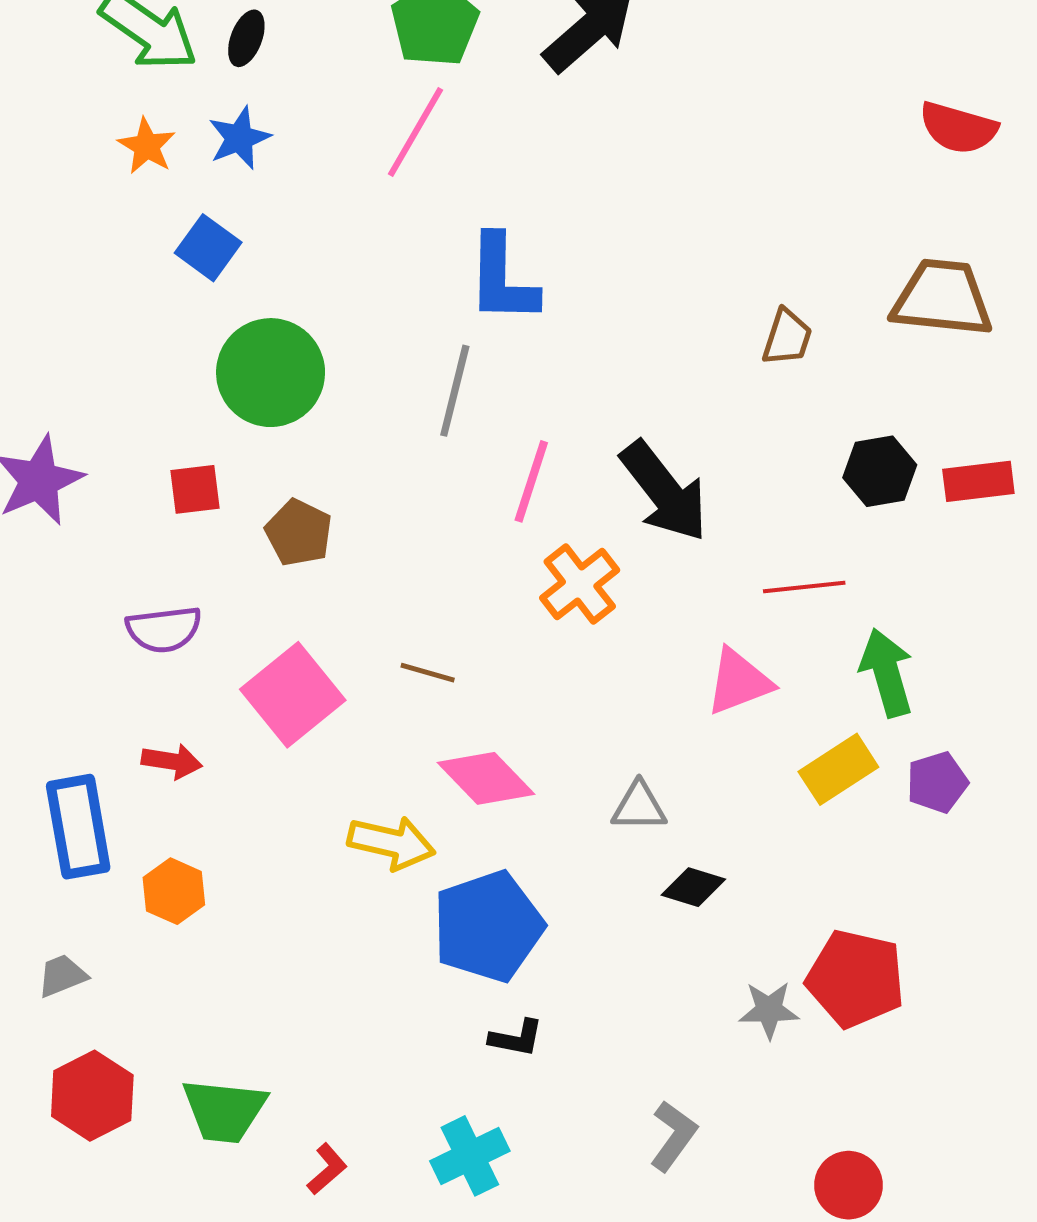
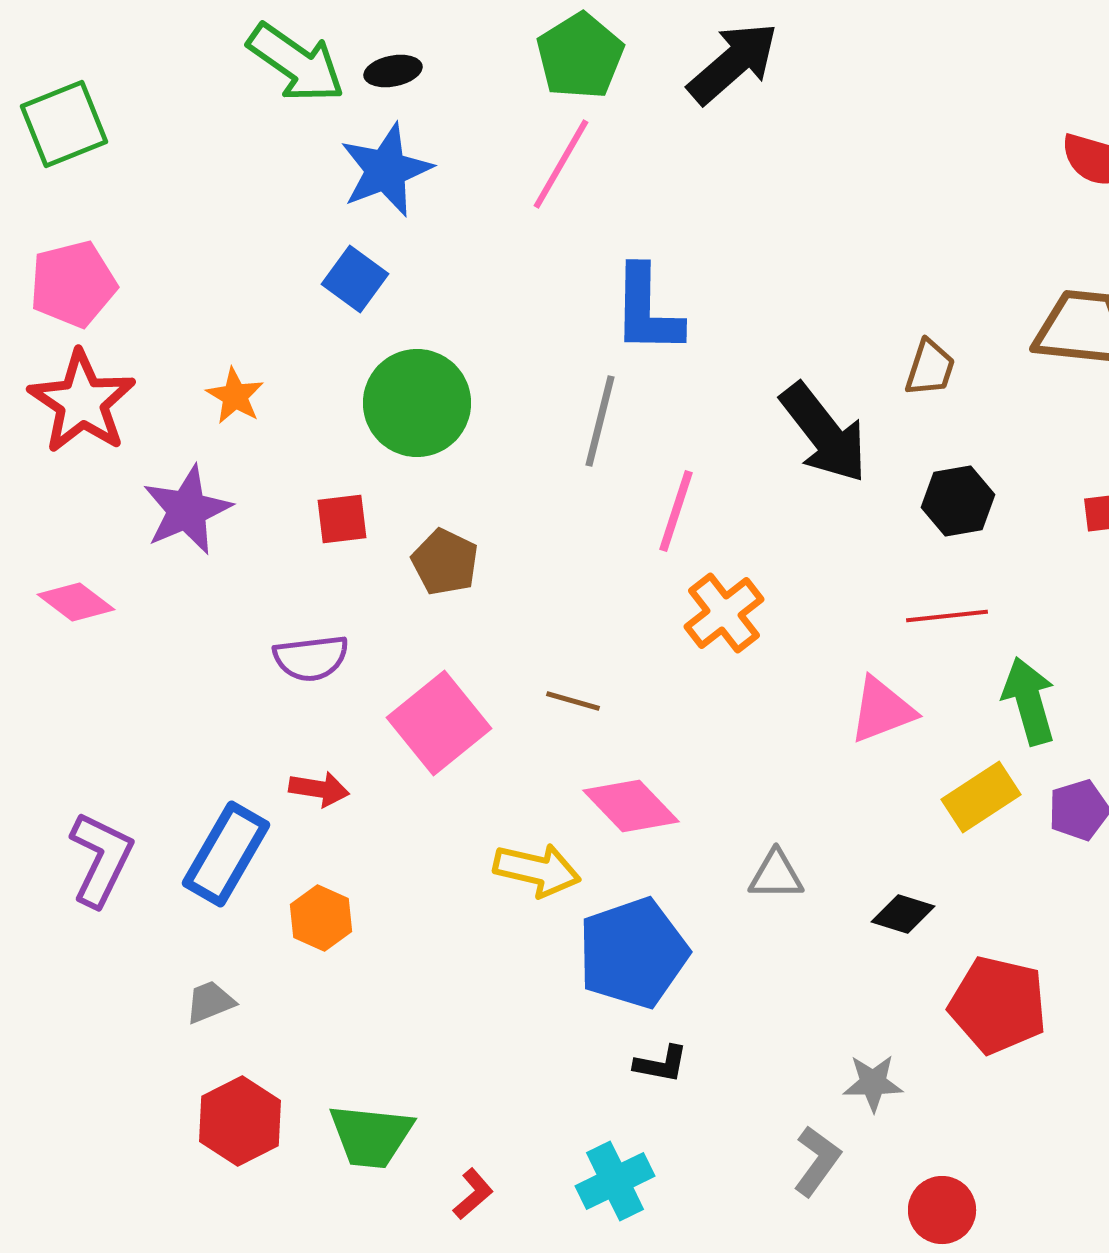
black ellipse: (246, 38) -> (393, 71), turned 58
blue star: (239, 138) -> (386, 170), size x1.5
orange star: (147, 146) -> (235, 396), moved
black hexagon: (880, 471) -> (958, 501), moved
black arrow: (664, 491) -> (824, 433), moved
gray triangle: (639, 807) -> (776, 875), moved
blue rectangle: (78, 827) -> (226, 854), turned 40
black diamond: (693, 887) -> (903, 914), moved
gray star: (769, 1010) -> (873, 1083), moved
red circle: (849, 1185) -> (942, 1210), moved

